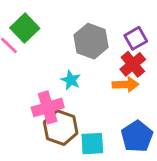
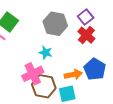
orange arrow: (126, 84) -> (73, 75), moved
blue pentagon: (137, 136) -> (95, 69), moved

